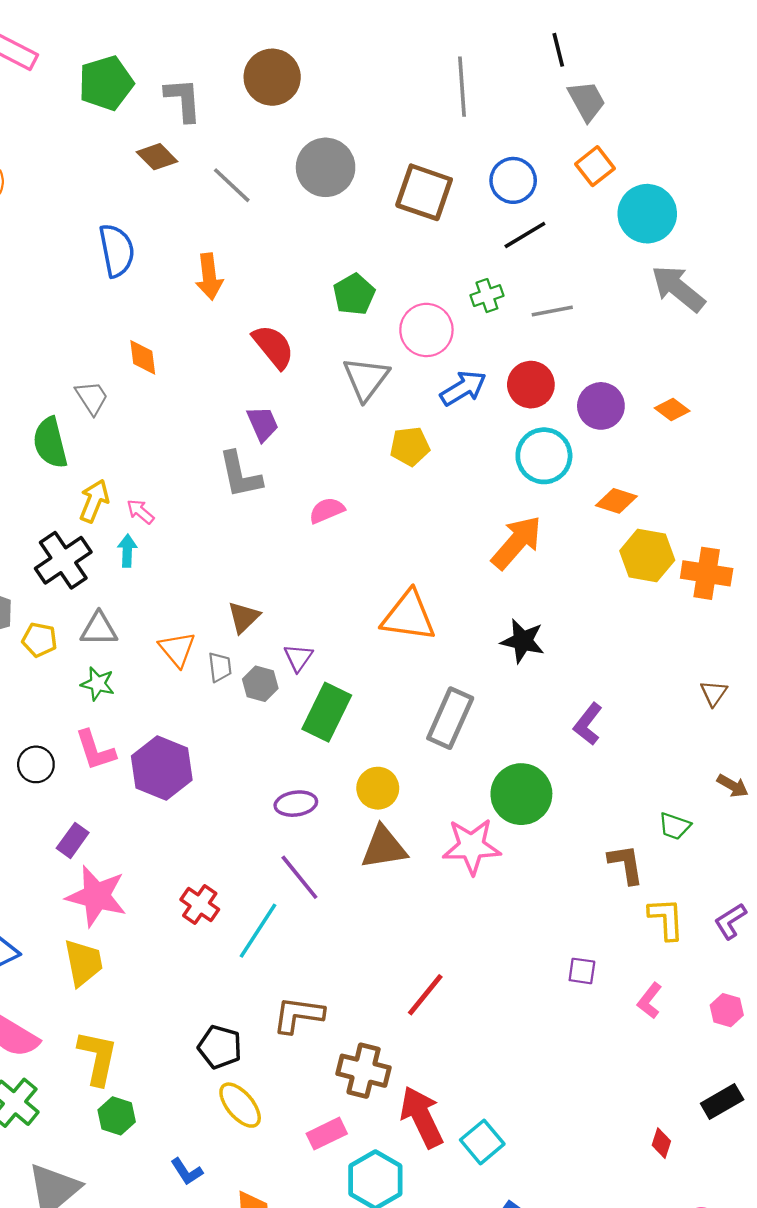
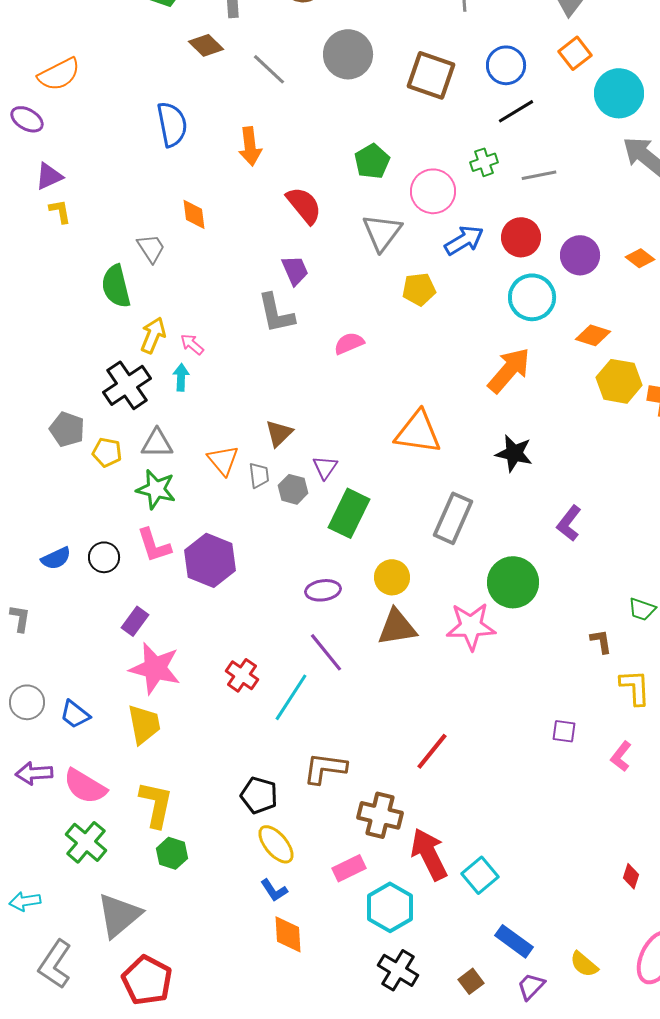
green star: (98, 684) -> (156, 489), size x1.4
brown L-shape: (626, 864) -> (601, 641), size x0.7
blue L-shape: (187, 1172) -> (274, 890), moved

